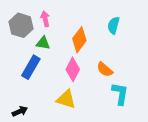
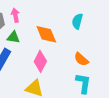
orange diamond: (79, 40) -> (46, 34), turned -60
orange semicircle: (105, 69) -> (81, 59), moved

